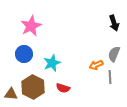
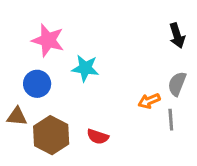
pink star: (31, 26) -> (48, 40), turned -30
cyan star: (52, 63) -> (85, 68), moved, turned 30
brown triangle: (11, 94) -> (17, 116), moved

